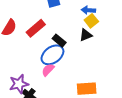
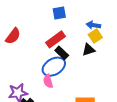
red rectangle: (36, 28) -> (55, 39), moved
pink semicircle: (48, 70) -> (48, 81), turned -64

